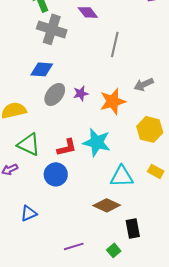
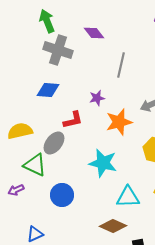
purple star: (81, 93) -> (97, 98), moved
gray ellipse: (55, 94) -> (54, 143), moved
red L-shape: (67, 147) -> (73, 120), moved

